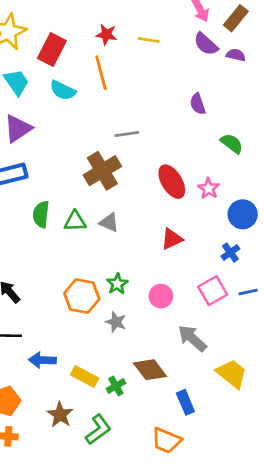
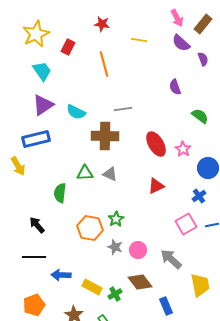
red star: (106, 34) -> (102, 24), moved
red rectangle: (52, 49) -> (68, 47), size x0.7
purple semicircle: (236, 55) -> (203, 59), moved, turned 56
cyan semicircle: (63, 90) -> (76, 112), moved
brown cross: (102, 171) -> (105, 136), turned 32
green semicircle: (41, 214) -> (60, 193), moved
pink circle: (161, 296) -> (138, 250), moved
yellow trapezoid: (232, 374) -> (200, 285), turned 40

